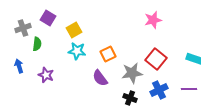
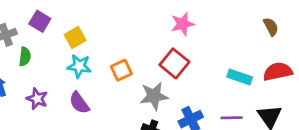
red square: (156, 59) -> (174, 63), moved
purple semicircle: (100, 78) -> (79, 103), moved

